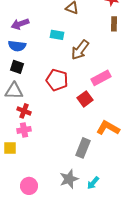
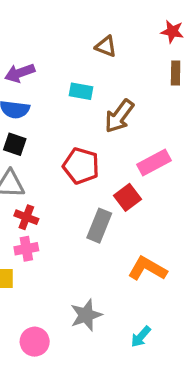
orange L-shape: (108, 128) -> (147, 269), moved
gray rectangle: (83, 148) -> (99, 226), moved
gray star: (69, 179) -> (86, 315), moved

